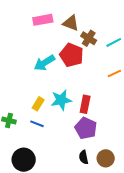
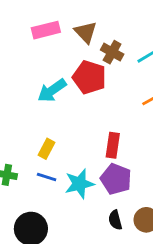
brown triangle: (71, 23) -> (86, 32), turned 30
cyan star: (61, 100) -> (79, 184), moved

